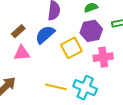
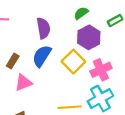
pink cross: (103, 57) -> (101, 70), moved
cyan cross: (85, 88) -> (100, 99), turned -35

